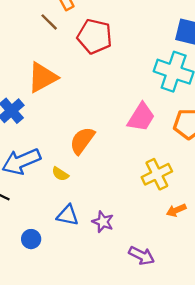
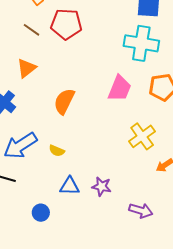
brown line: (49, 22) -> (32, 30), moved
orange triangle: (42, 77) -> (26, 68), size x0.7
orange semicircle: (82, 141) -> (64, 101), moved

